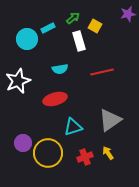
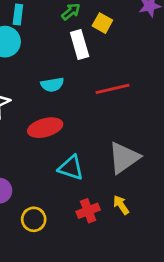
cyan rectangle: (48, 28) -> (18, 14), moved, turned -56
cyan triangle: (73, 127) -> (71, 168), turned 36
yellow circle: (48, 153) -> (34, 219), moved, size x0.6

